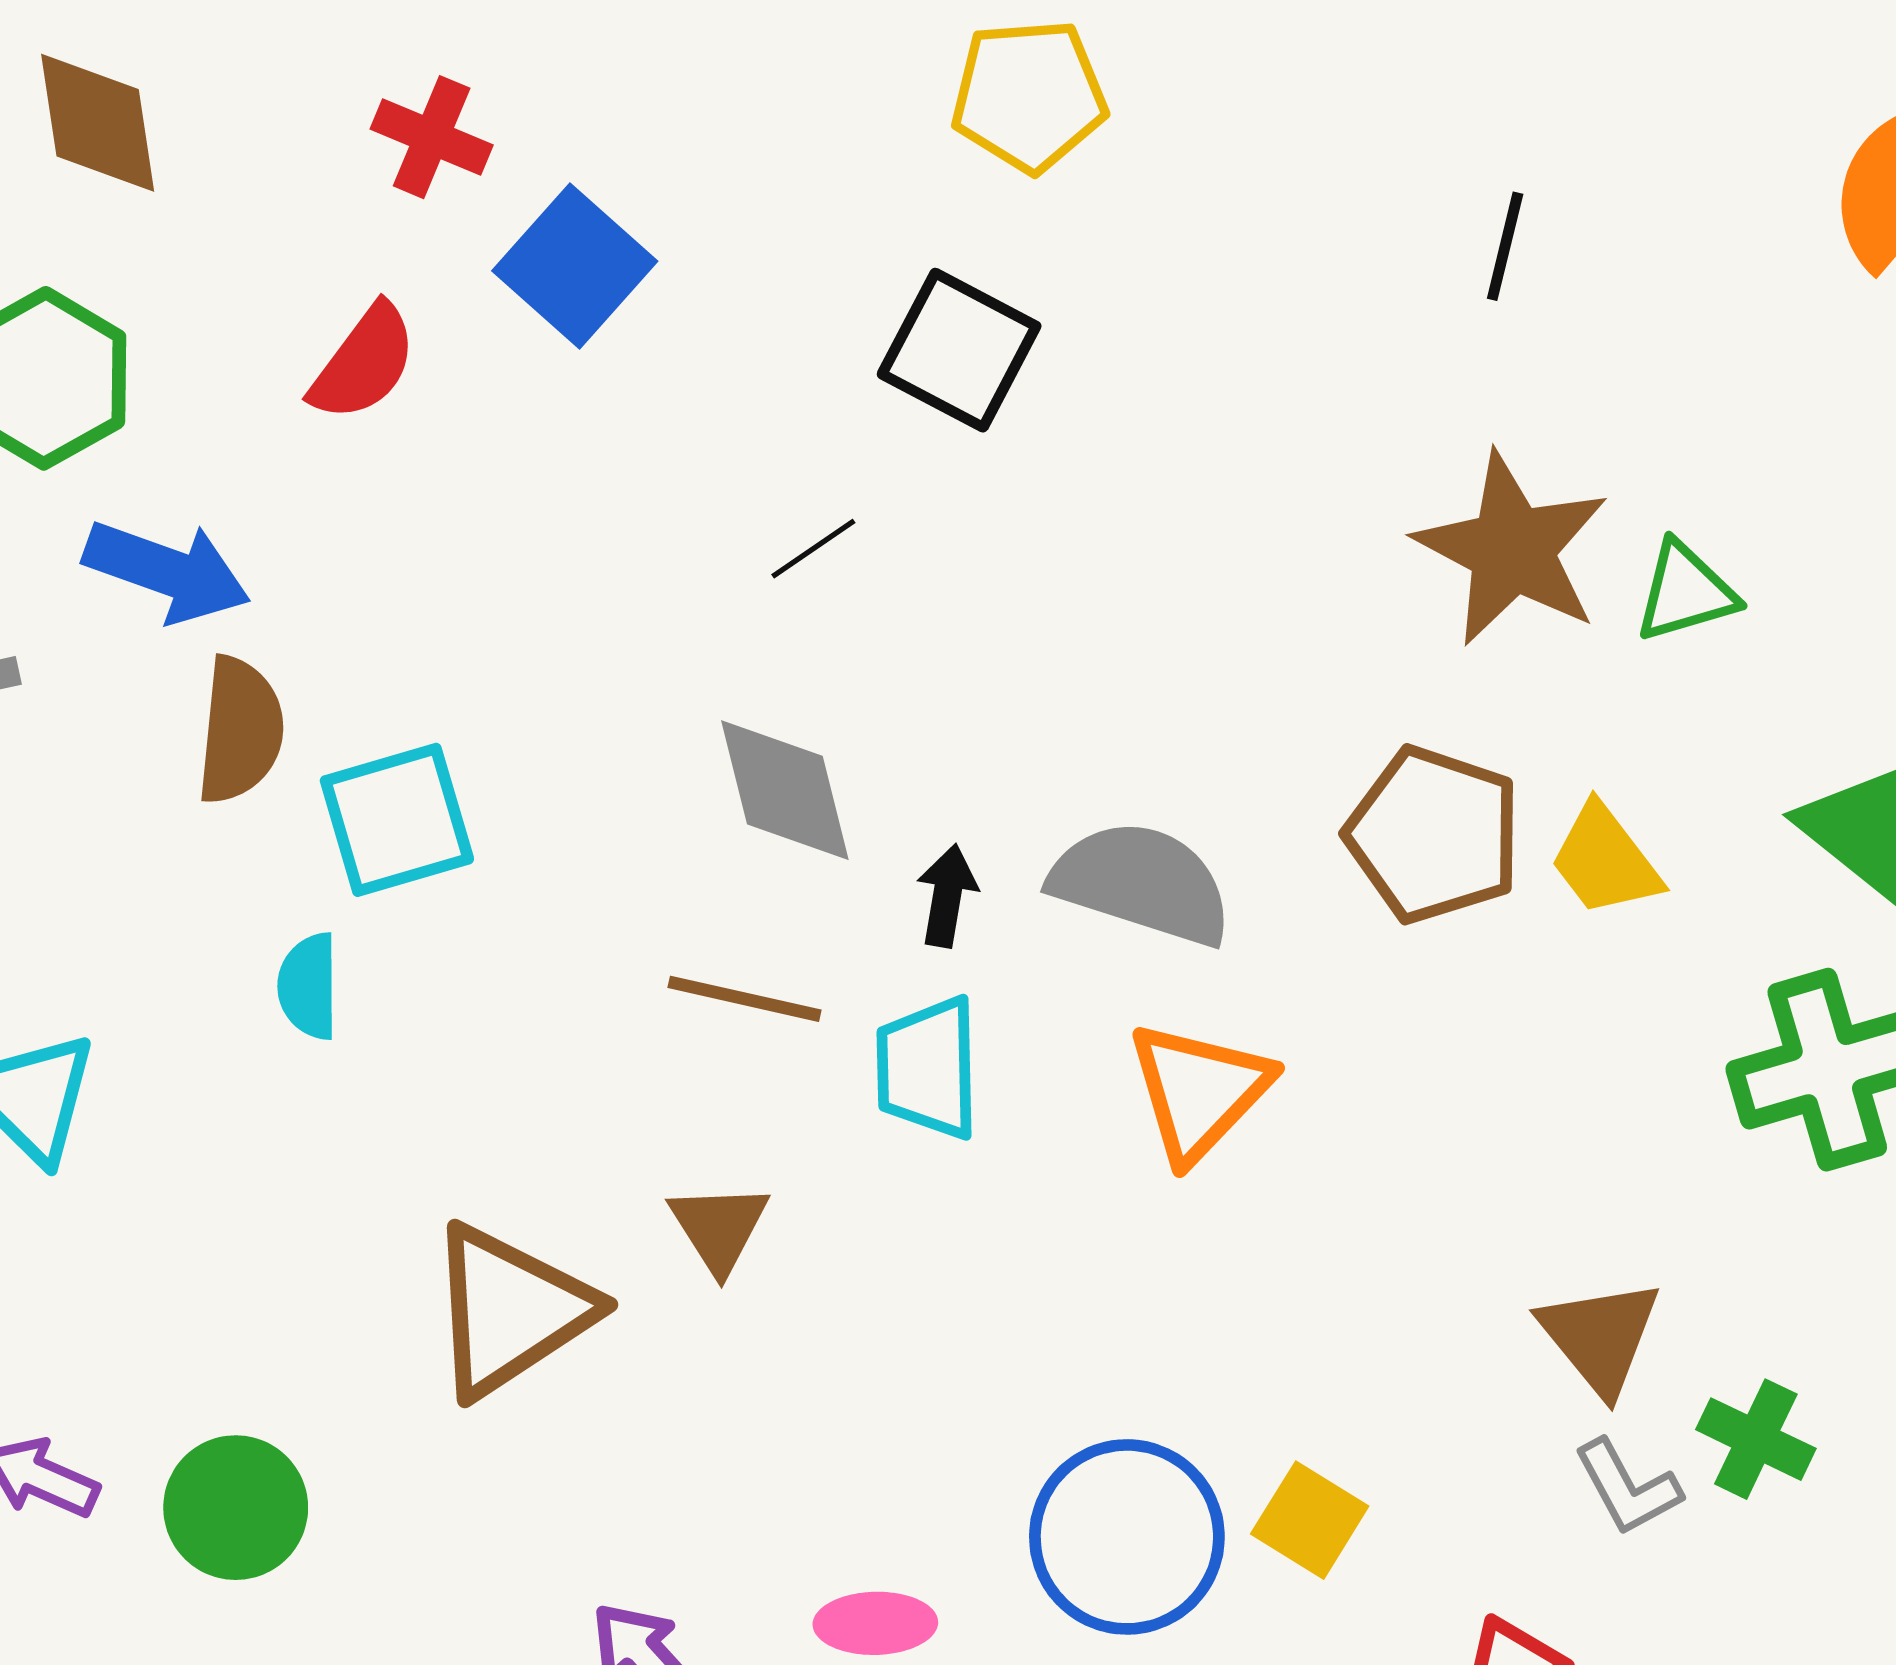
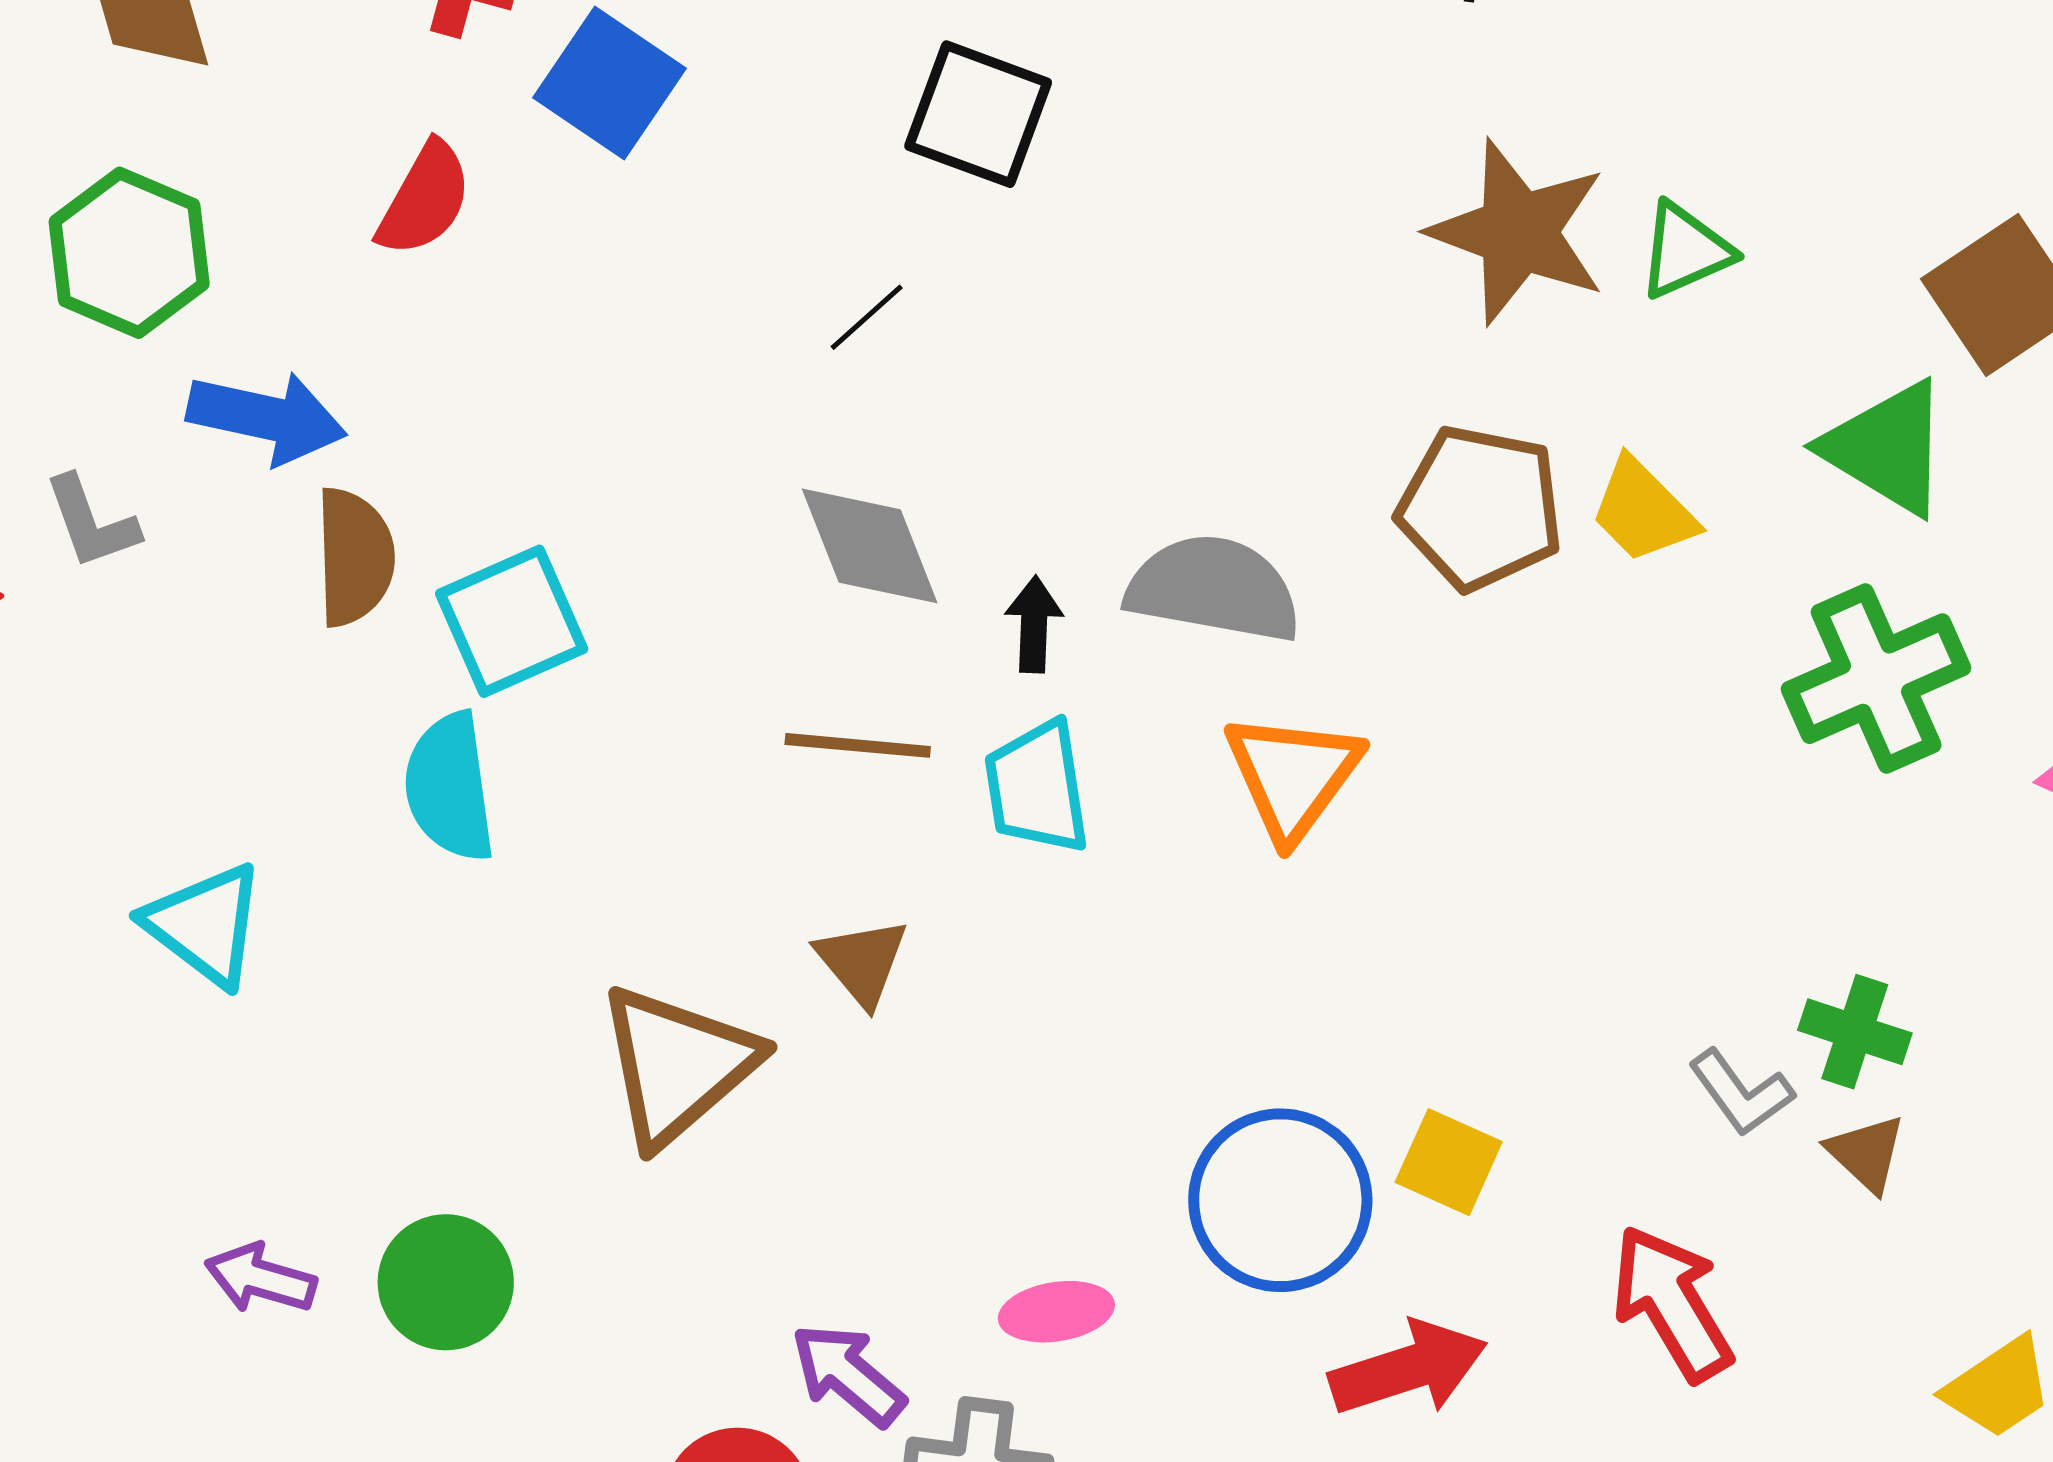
cyan semicircle: (308, 986) -> (450, 787), size x1.5
brown triangle: (1600, 1337) -> (1866, 1153), moved, size x0.7

